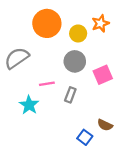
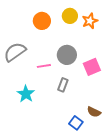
orange circle: (47, 23) -> (42, 21), size x0.7
yellow circle: (78, 33) -> (70, 16), moved
pink line: (47, 84) -> (44, 66), moved

